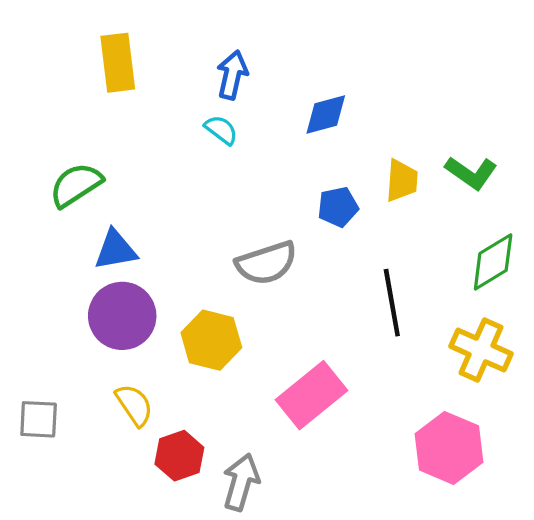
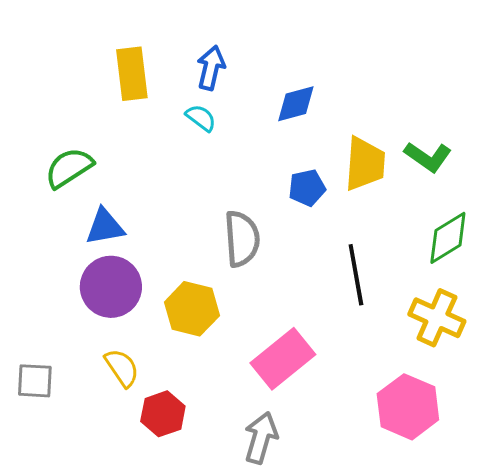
yellow rectangle: (118, 63) -> (132, 74), moved
yellow trapezoid: (402, 181) -> (365, 164), size x1.4
gray semicircle: (266, 263) -> (242, 239), turned -76
gray arrow: (241, 482) -> (261, 438), moved

